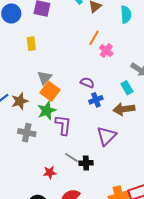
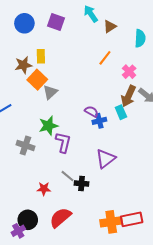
pink cross: (106, 51) -> (129, 72), moved
purple semicircle: (87, 83) -> (91, 111), moved
cyan rectangle: (127, 88) -> (121, 112), moved
orange square: (50, 91) -> (37, 80), moved
brown star: (20, 101) -> (23, 65), moved
brown arrow: (124, 109) -> (128, 96), moved, turned -65

